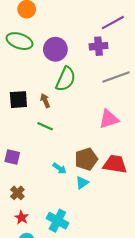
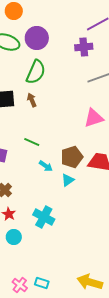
purple circle: (55, 49) -> (37, 38), moved
green semicircle: (66, 79) -> (36, 72), moved
green line: (45, 126) -> (32, 142), moved

